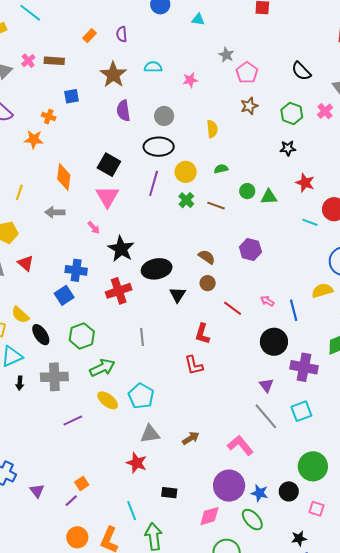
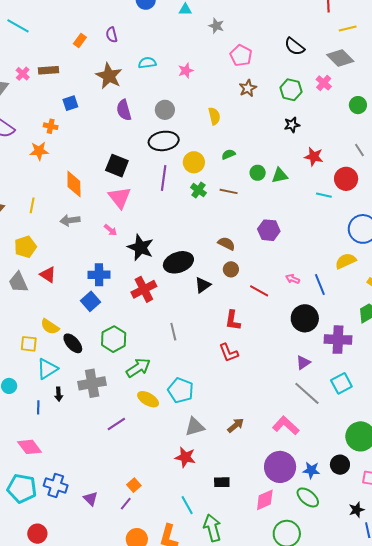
gray star: (226, 55) -> (216, 26), moved
black triangle: (178, 295) -> (203, 285), turned 30
purple triangle: (266, 385) -> (303, 362), turned 42

